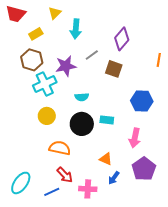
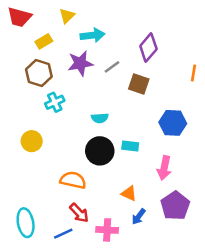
cyan arrow: (76, 29) -> (92, 35), turned -102
purple star: (66, 66) -> (80, 63), moved
cyan cross: (45, 84) -> (55, 102), size x0.7
yellow circle: (47, 116) -> (32, 141), moved
cyan ellipse: (21, 183) -> (26, 223), turned -45

